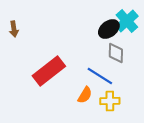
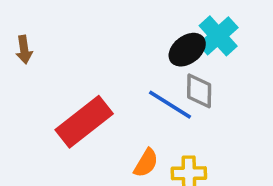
blue line: (100, 76) -> (170, 105), moved

